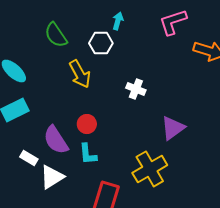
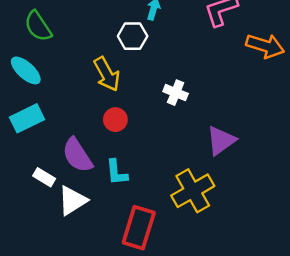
green semicircle: (56, 35) -> (38, 26), moved
red circle: (87, 124) -> (115, 120), moved

